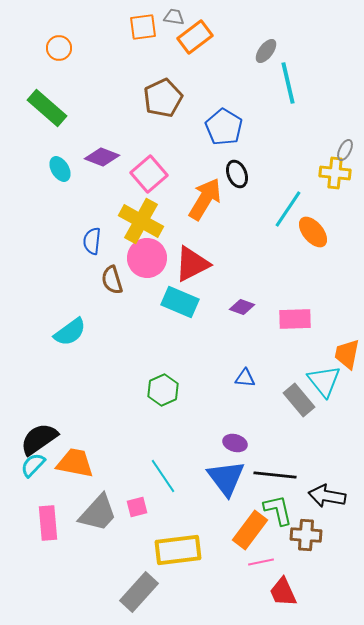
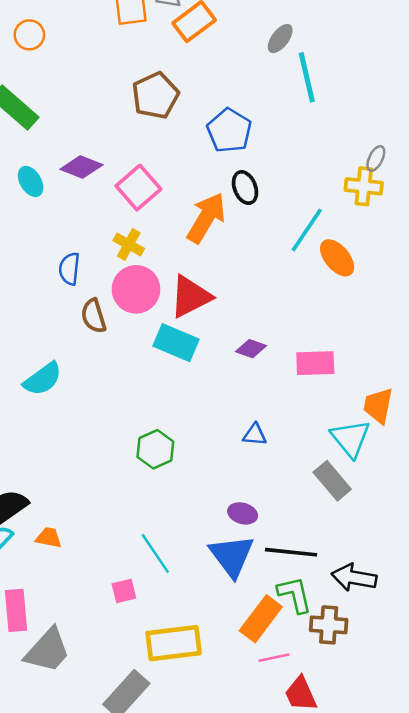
yellow cross: (141, 221) -> (129, 244), size x0.6
gray rectangle: (299, 400) -> (332, 481), moved
orange trapezoid: (75, 463) -> (49, 538), size x0.6
gray trapezoid: (98, 513) -> (48, 650), moved

